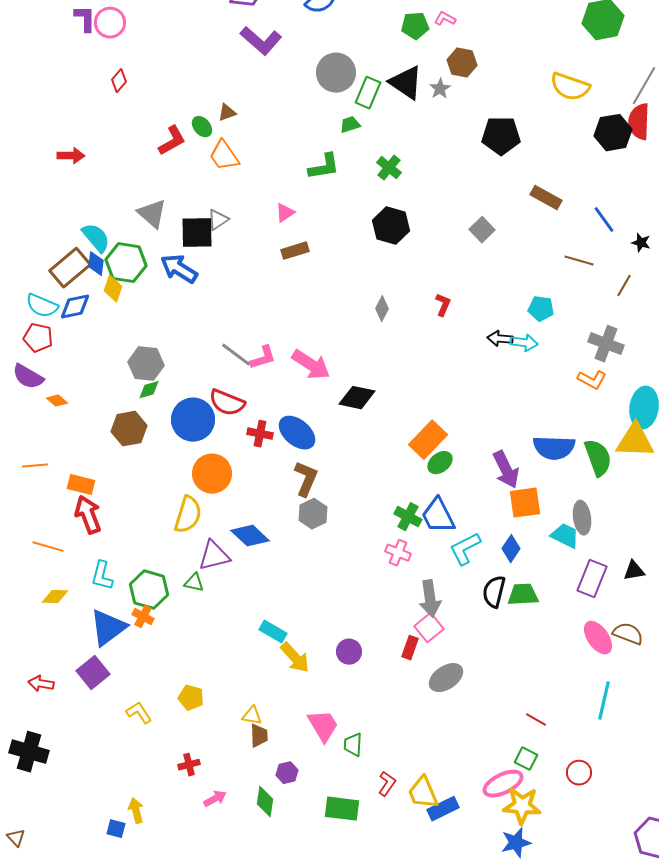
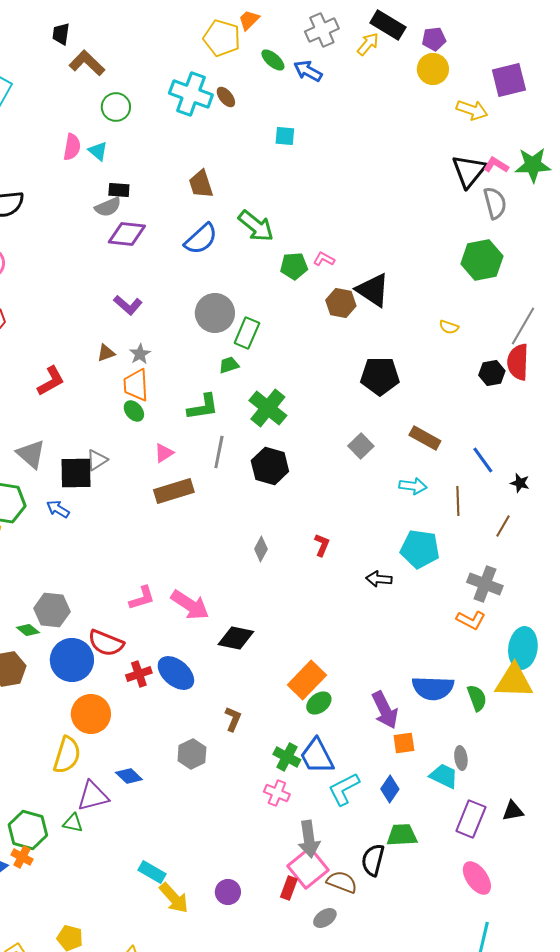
purple L-shape: (261, 41) -> (128, 305), moved, size x0.7
black triangle: (406, 83) -> (373, 290), moved
yellow semicircle: (570, 87) -> (449, 327), size x0.5
gray star: (440, 89) -> (140, 354), moved
green ellipse: (202, 127) -> (134, 411), moved
black hexagon: (613, 133) -> (492, 373), size x0.7
orange trapezoid: (224, 156) -> (136, 385), moved, turned 32
green cross: (389, 168) -> (268, 408), size x1.5
gray square: (482, 230) -> (361, 446), moved
brown rectangle: (295, 251) -> (174, 491), size x1.4
brown line: (579, 261) -> (458, 501), turned 72
blue arrow: (179, 269) -> (58, 509), size x0.6
cyan pentagon: (541, 309) -> (420, 549), size x1.5
cyan arrow: (524, 343) -> (413, 486), moved
gray line: (236, 355) -> (219, 452), moved, turned 64
gray hexagon: (146, 364) -> (52, 610), moved
green diamond: (149, 390) -> (28, 630), turned 55
red cross: (260, 434) -> (139, 674), turned -30
green semicircle: (598, 458) -> (477, 698), size x0.7
brown L-shape: (306, 479) -> (233, 719), moved, size x0.7
orange square: (525, 503) -> (404, 743), size x0.7
gray ellipse: (582, 518) -> (461, 758), size x0.7
blue diamond: (250, 536) -> (129, 776), size x0.7
black semicircle: (494, 592) -> (373, 860), moved
pink square: (429, 628) -> (308, 868), size x1.4
brown semicircle: (628, 634) -> (342, 882), moved
gray ellipse: (446, 678) -> (325, 918), size x0.7

